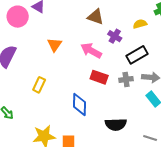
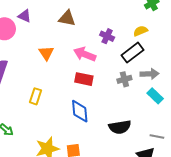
brown triangle: (96, 17) -> (67, 18), moved
yellow semicircle: (140, 24) -> (140, 31), moved
red rectangle: (99, 77) -> (84, 79), moved

